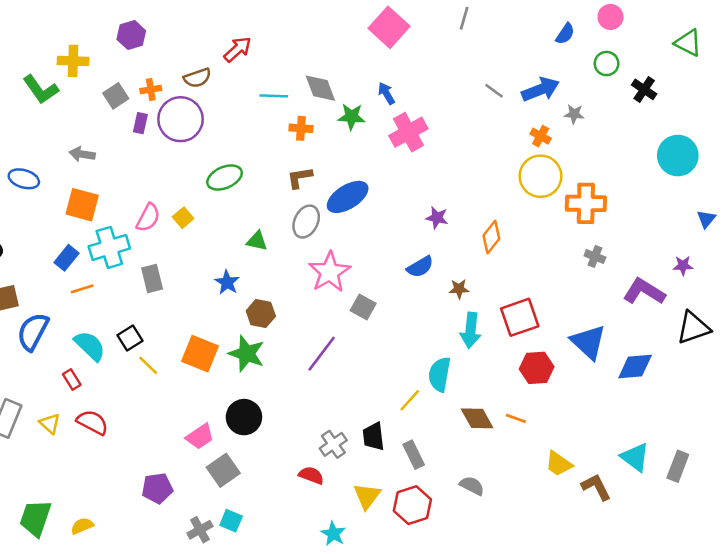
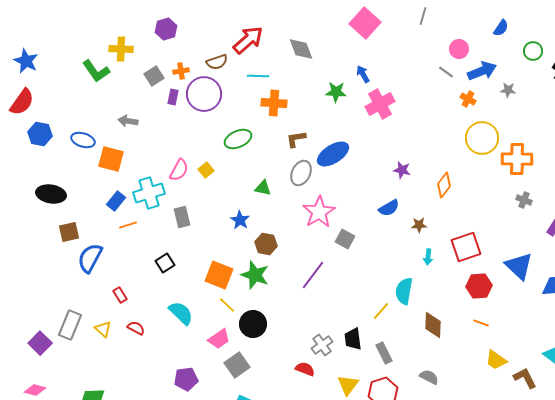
pink circle: (610, 17) -> (459, 49), moved
red arrow: (237, 49) -> (248, 40), size x1.4
gray diamond: (320, 88) -> (301, 49), moved
cyan line: (274, 96) -> (258, 76), moved
orange cross: (301, 128) -> (274, 103), moved, size x1.4
orange cross: (541, 136) -> (468, 99), moved
orange square: (82, 205) -> (111, 159), moved
cyan arrow: (471, 330) -> (428, 257), size x0.6
cyan semicircle: (90, 346) -> (181, 313), moved
yellow line: (148, 365) -> (227, 305), moved
brown diamond: (477, 418) -> (433, 325), turned 32
orange line: (516, 418) -> (481, 323), moved
red semicircle: (92, 422) -> (136, 328), size x0.7

